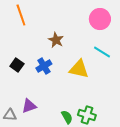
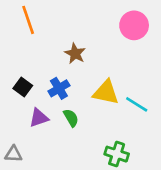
cyan line: (102, 52) -> (137, 104), moved
purple triangle: (29, 106) -> (39, 118), moved
green semicircle: (67, 117) -> (71, 118), moved

